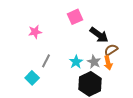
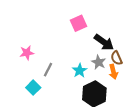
pink star: (35, 32) -> (27, 53), moved
brown semicircle: (111, 50) -> (117, 58), turned -80
gray star: (94, 62) -> (99, 62), moved

